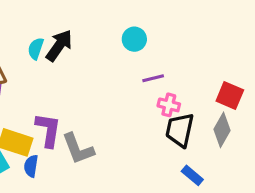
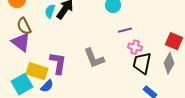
gray L-shape: (78, 149) -> (94, 58), moved
blue semicircle: (31, 166) -> (47, 86), turned -144

